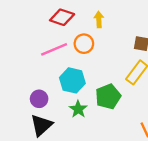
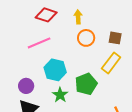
orange circle: (84, 44) -> (86, 38), moved

